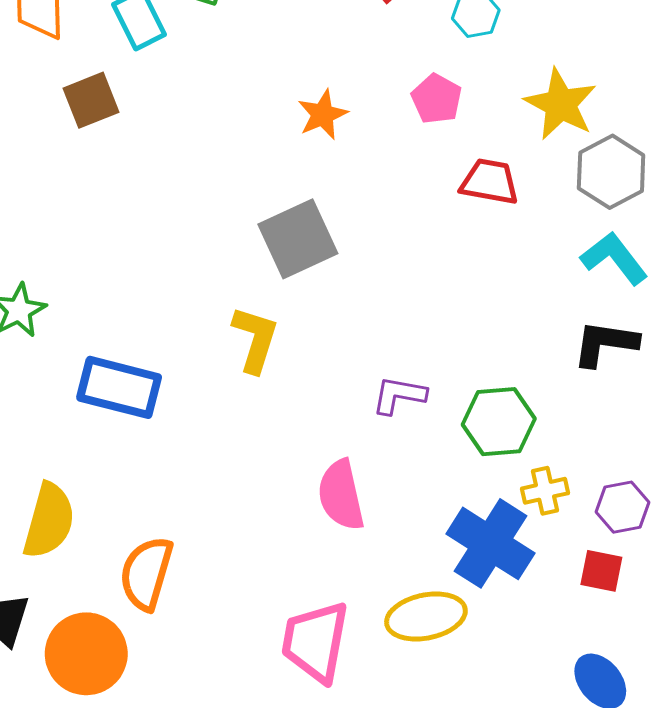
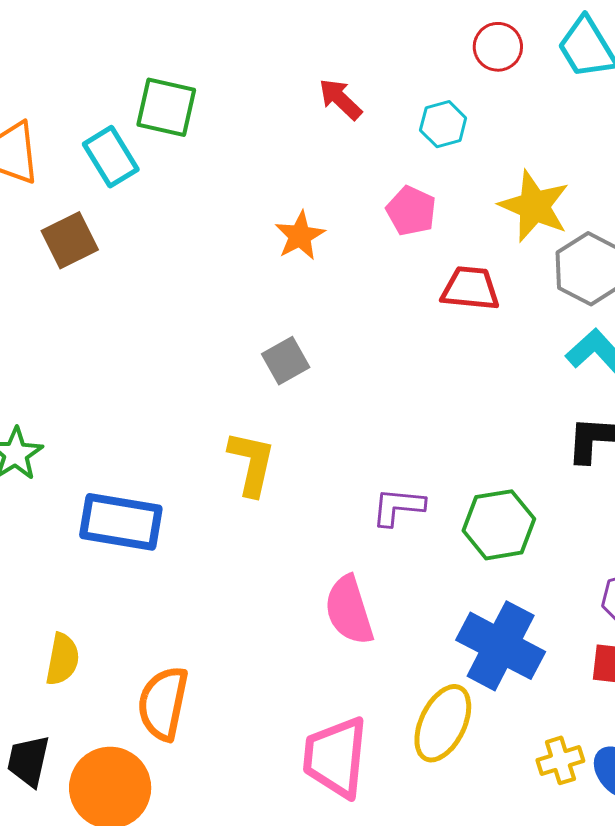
gray square: (298, 239) -> (286, 361), size x0.6
yellow cross: (545, 491) -> (560, 760), moved
yellow semicircle: (49, 521) -> (62, 659), size x0.7
yellow ellipse: (426, 616) -> (443, 723), turned -48

